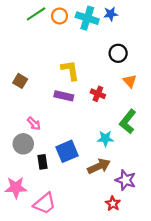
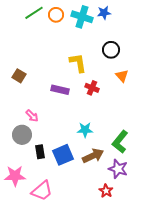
yellow L-shape: (70, 70) -> (78, 63), moved
green L-shape: (128, 121) -> (120, 142), moved
cyan star: (105, 139) -> (85, 130), moved
blue square: (67, 151) -> (63, 155), moved

